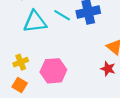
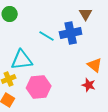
cyan triangle: (35, 22) -> (22, 60), moved

